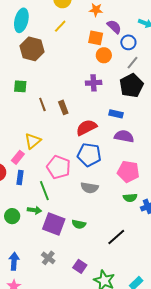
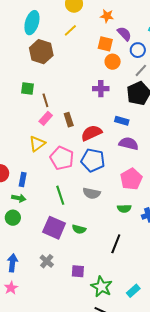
brown line: (42, 104) -> (45, 100), moved
brown rectangle: (63, 107) -> (69, 120), moved
pink rectangle: (18, 157) -> (46, 118), moved
pink pentagon: (58, 167) -> (62, 158), moved
pink pentagon: (128, 172) -> (131, 179), turned 30
green line: (44, 191) -> (60, 195), moved
green semicircle: (130, 198) -> (124, 208), moved
green arrow: (34, 210) -> (19, 198), moved
black line: (116, 237) -> (116, 244), turned -30
purple square: (80, 266) -> (78, 271), turned -32

